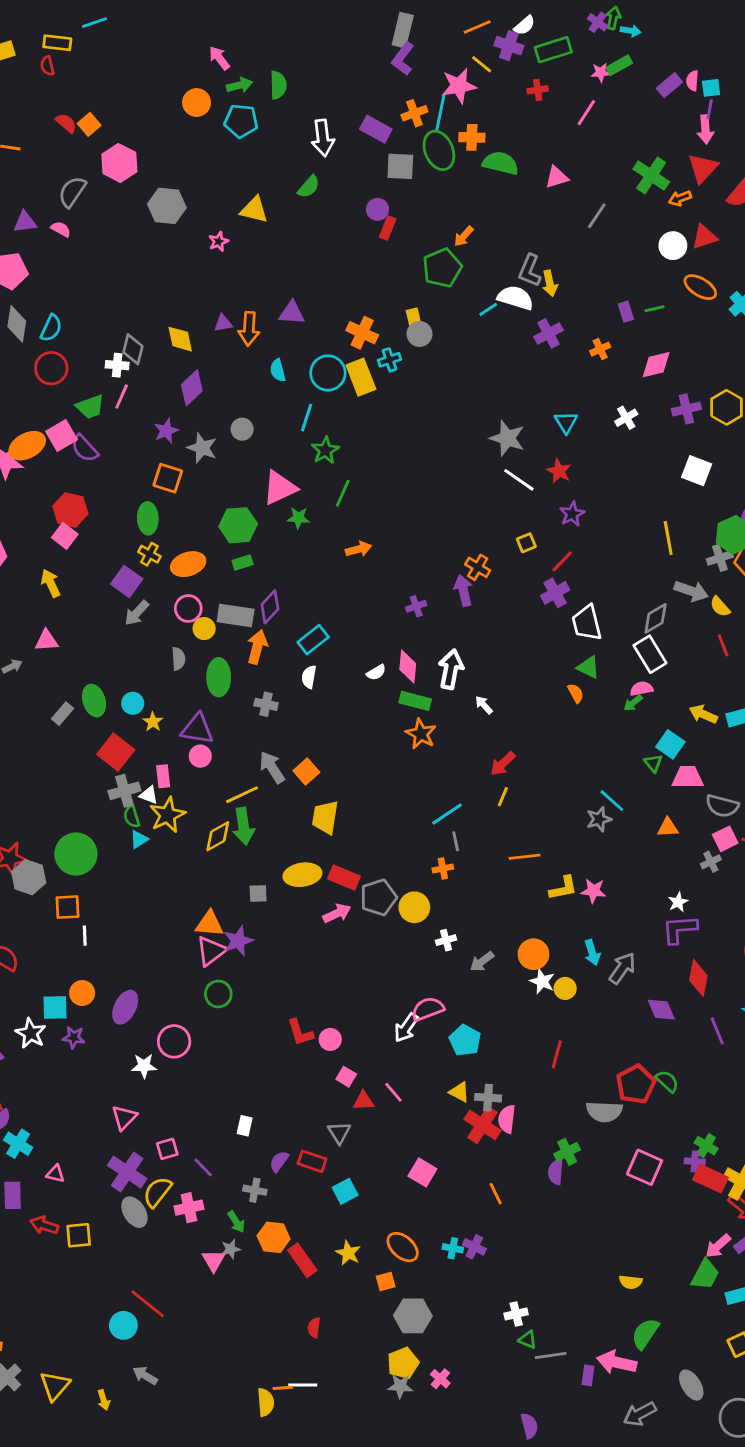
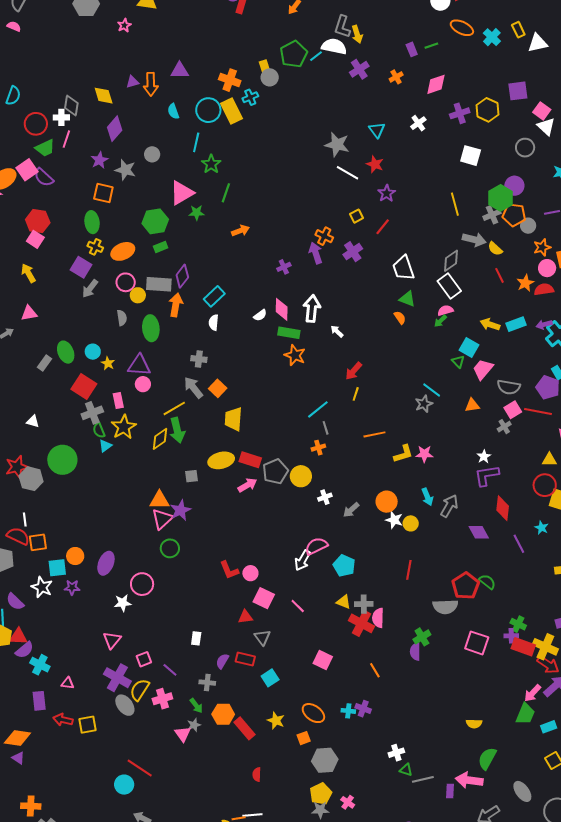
green pentagon: (442, 268) -> (294, 54), moved
red circle: (51, 368) -> (36, 124), moved
purple cross: (555, 593) -> (353, 252), moved
gray cross: (266, 704) -> (199, 359), moved
pink trapezoid: (688, 777) -> (483, 369), turned -45
white triangle: (149, 795) -> (33, 421), moved
orange square: (67, 907) -> (38, 542), moved
white line: (85, 936) -> (25, 519), moved
pink square: (346, 1077) -> (264, 598), size x1.5
red triangle: (363, 1101) -> (245, 617), moved

